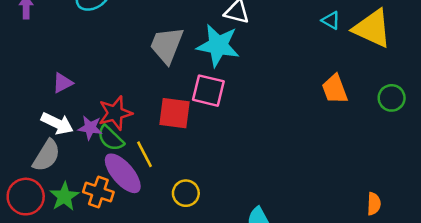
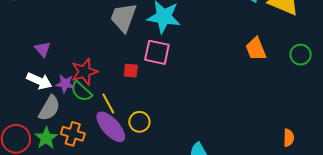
purple triangle: (63, 83) -> (43, 49), turned -42
red square: (174, 113) -> (131, 71), size x0.6
gray semicircle: (47, 156) -> (49, 108), moved
purple ellipse: (123, 173) -> (111, 127), moved
yellow circle: (186, 193) -> (139, 122), moved

